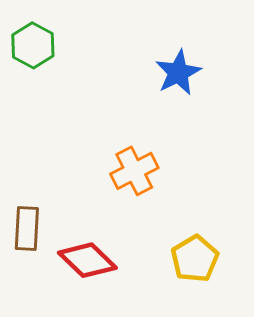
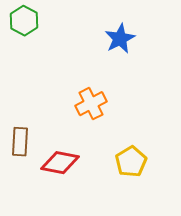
red diamond: (87, 260) -> (60, 163), turned -33

